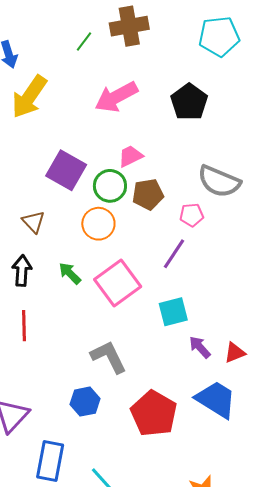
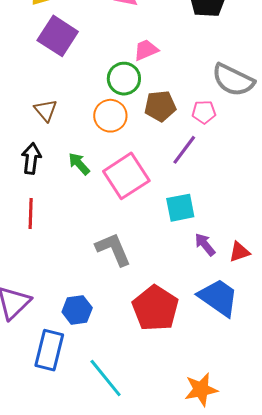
purple square: (66, 170) -> (58, 36), moved
brown pentagon: (148, 194) -> (160, 106), moved
blue hexagon: (85, 402) -> (77, 310), moved

